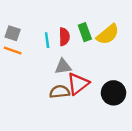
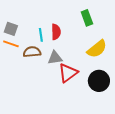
green rectangle: (85, 32) -> (87, 18), moved
yellow semicircle: (108, 34) -> (97, 49), moved
brown semicircle: (60, 92) -> (32, 52), moved

